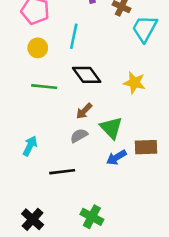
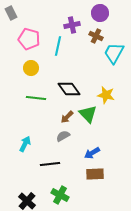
cyan line: (74, 36) -> (58, 46), moved
green triangle: (111, 128) -> (88, 114), moved
brown rectangle: (146, 147) -> (95, 174), moved
green cross: (92, 217) -> (60, 195), moved

